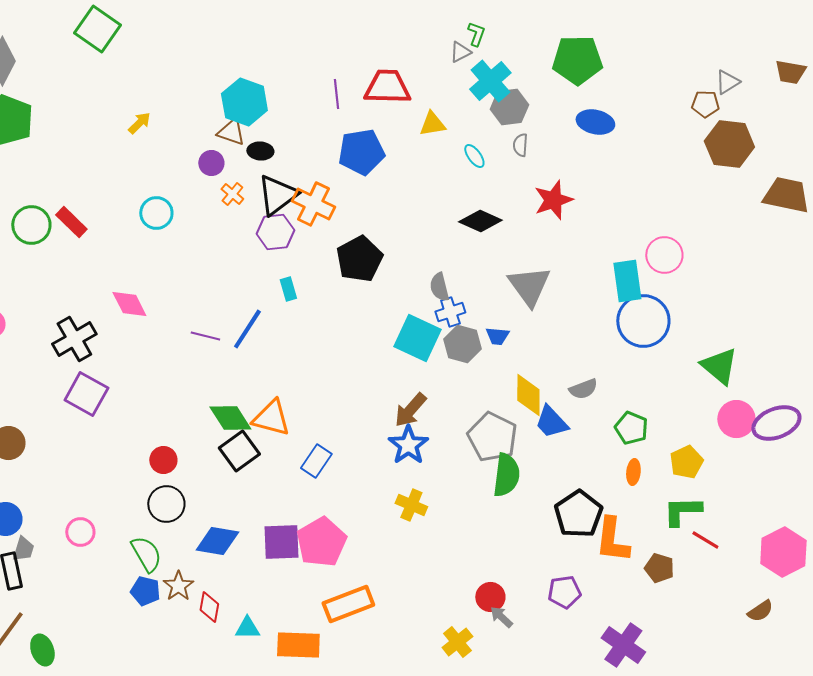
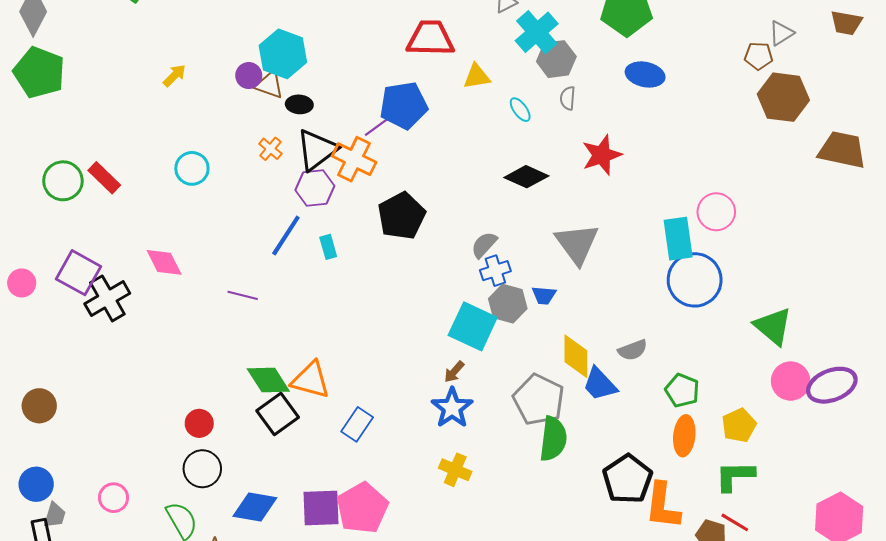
purple line: (336, 94) -> (378, 126), moved, turned 60
purple circle: (211, 163) -> (249, 76), moved
gray semicircle: (439, 287) -> (484, 245), turned 56
blue line: (247, 329) -> (286, 236), moved
cyan square: (417, 338) -> (473, 326), moved
purple square: (86, 394) -> (78, 273), moved
brown arrow: (410, 410) -> (454, 372), size x0.6
orange ellipse: (633, 472) -> (684, 436), size x1.5
red line: (705, 540) -> (735, 522), moved

